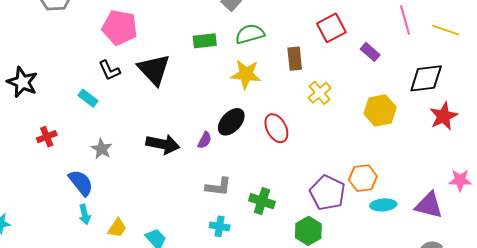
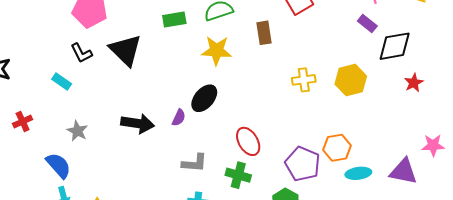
purple rectangle: (370, 52) -> (367, 23), moved
yellow cross: (320, 93) -> (304, 80), moved, turned 35
red star: (444, 116) -> (414, 83), size x0.7
red ellipse: (276, 128) -> (248, 141), moved

